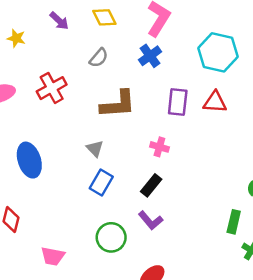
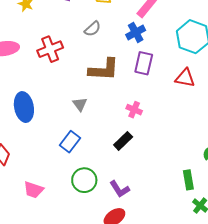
purple rectangle: (178, 102) -> (144, 63), moved
blue rectangle: (101, 182) -> (70, 142), moved
purple L-shape: (151, 220) -> (120, 189), moved
green rectangle: (234, 222) -> (188, 180), turned -30

